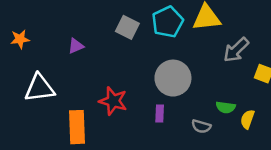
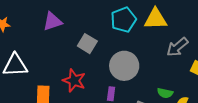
gray square: (127, 27) -> (87, 44), moved
purple triangle: (76, 46) -> (52, 21), moved, size x1.5

